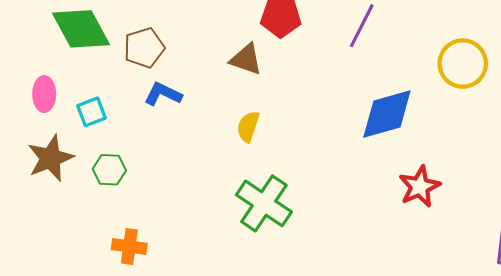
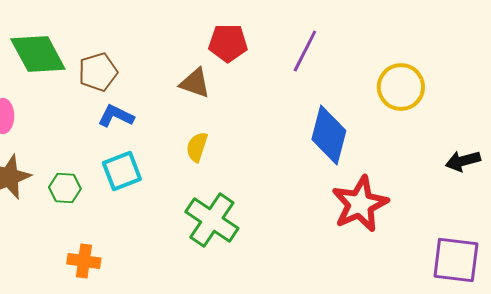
cyan square: (91, 112) -> (122, 171), moved, size x1.4
blue diamond: (387, 114) -> (329, 135), turned -60
red star: (420, 187) -> (360, 204), size x1.4

